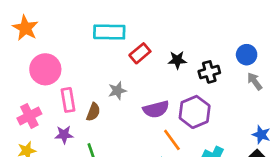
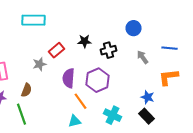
red rectangle: (140, 53) -> (57, 50), moved
blue circle: (247, 55) -> (134, 28), moved
purple semicircle: (156, 109) -> (69, 78), turned 108
brown semicircle: (93, 112) -> (27, 90), moved

